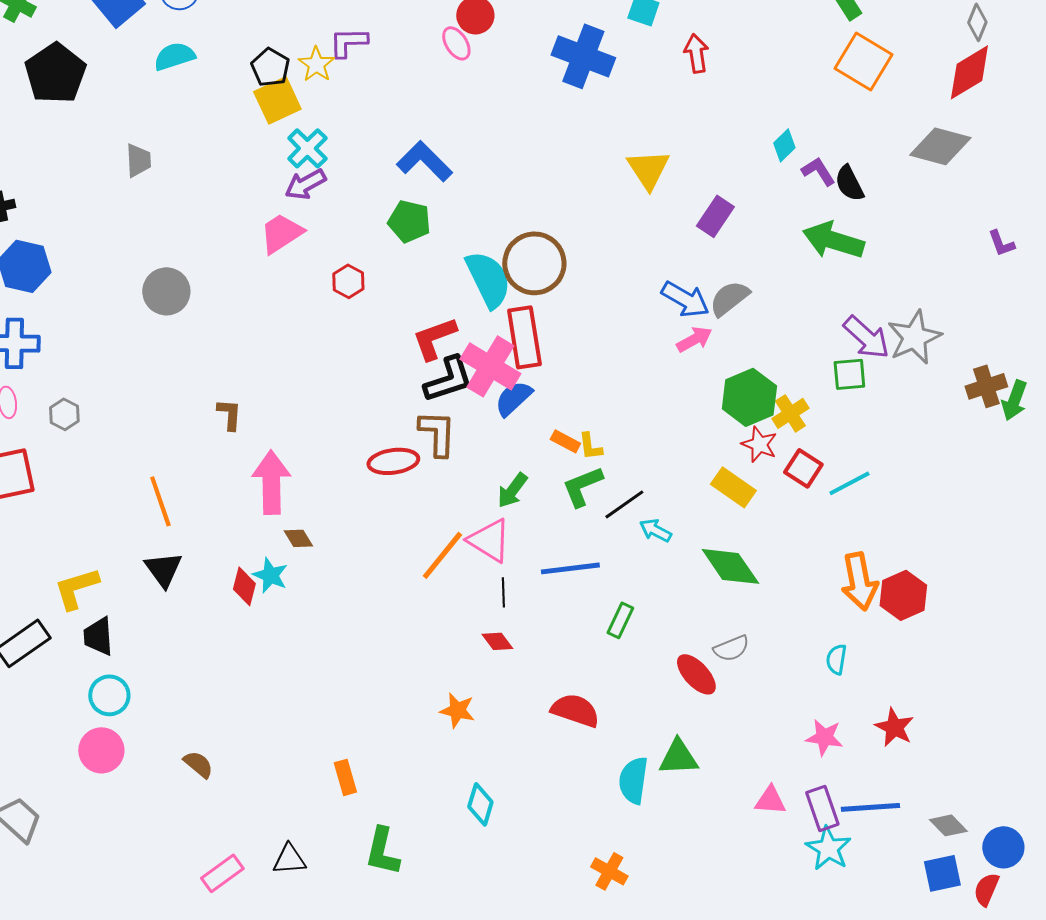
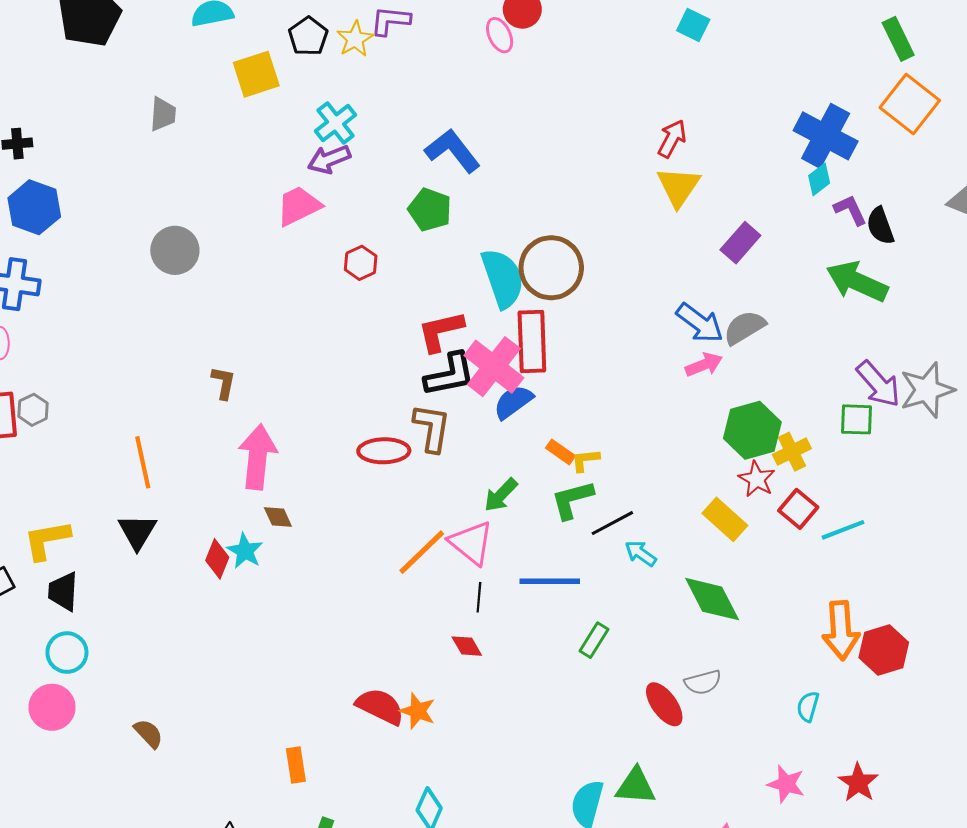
red arrow: (696, 53) -> (672, 139), moved, turned 30
blue cross: (583, 56) -> (826, 136), moved
yellow square: (277, 100) -> (256, 74), moved
gray hexagon: (64, 414) -> (33, 410), moved
yellow L-shape: (590, 446) -> (585, 460), turned 84
red semicircle: (575, 710) -> (380, 706), moved

